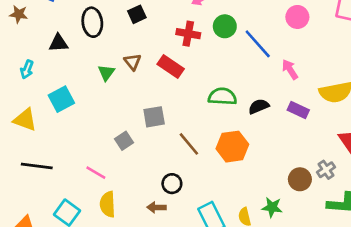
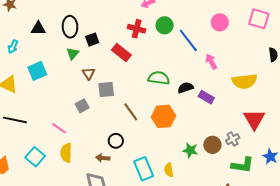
black square: (137, 14) -> (92, 40), moved
black ellipse: (92, 22) -> (70, 27), moved
brown triangle: (133, 62) -> (89, 73), moved
purple rectangle: (298, 110) -> (206, 97), moved
green star: (272, 207) -> (190, 150), moved

